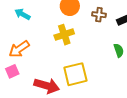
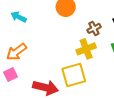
brown cross: (99, 15) -> (94, 28), moved, turned -32
yellow cross: (64, 35) -> (86, 49), moved

